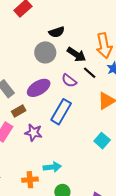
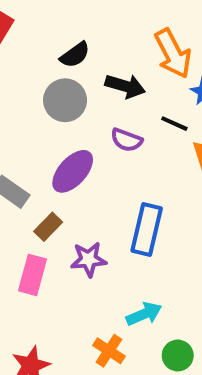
black line: (90, 73) -> (174, 124), moved
blue rectangle: (61, 112) -> (147, 229), moved
orange cross: (30, 180) -> (109, 351), turned -35

